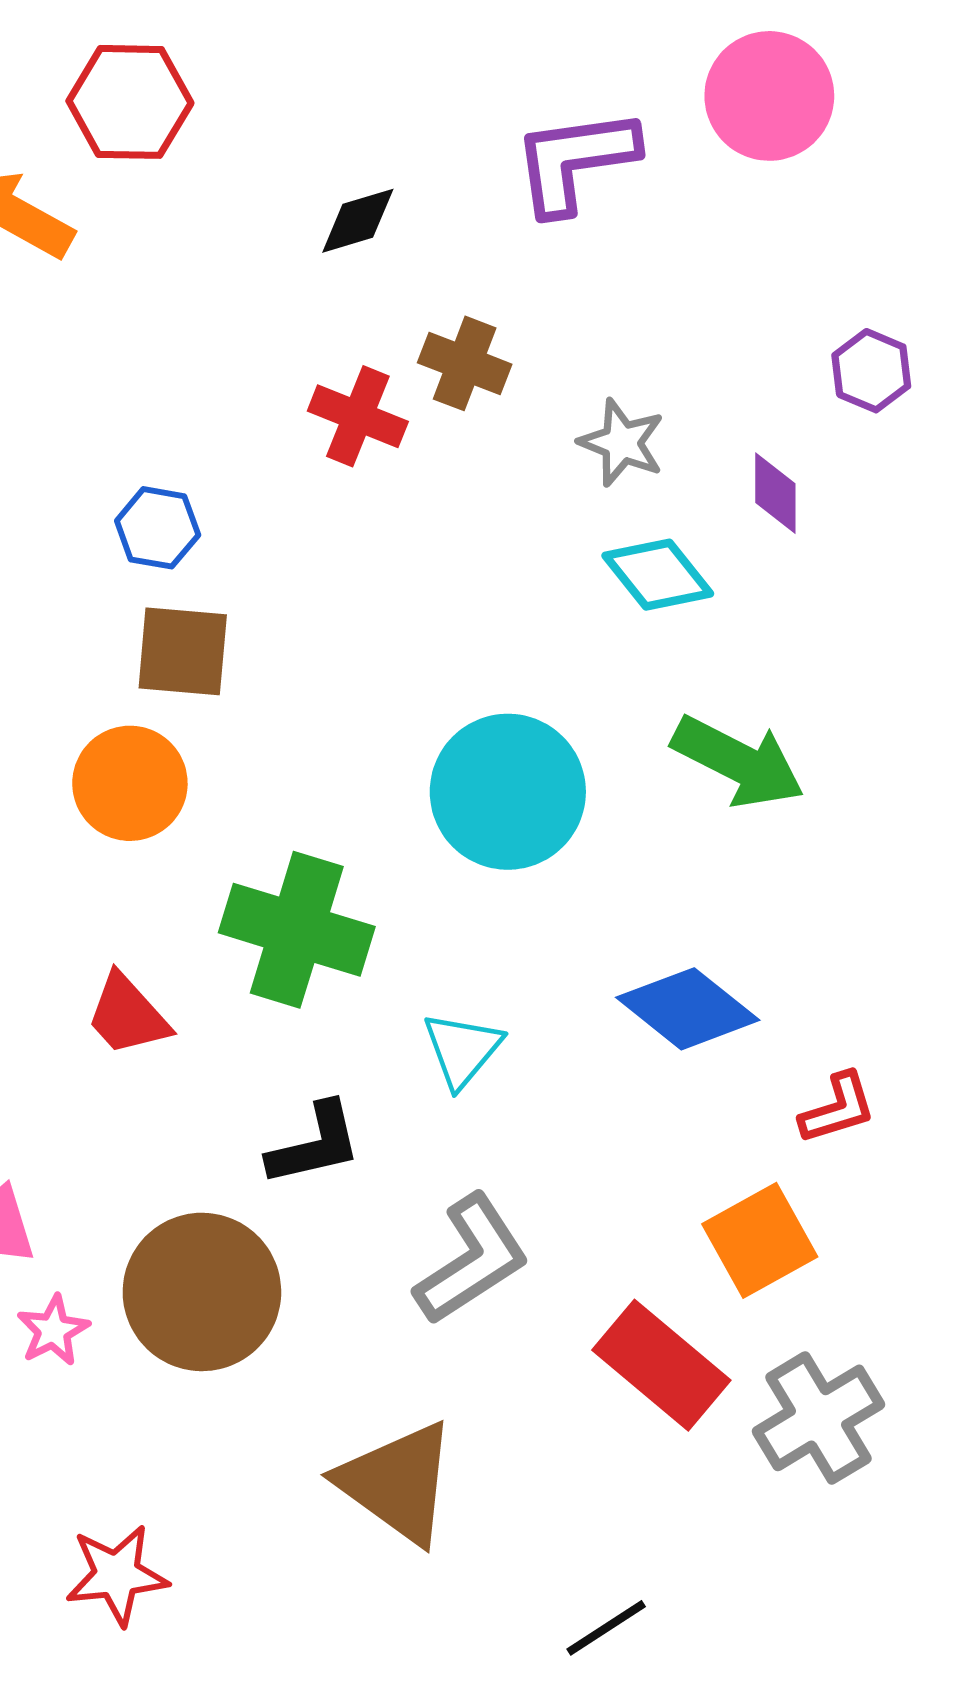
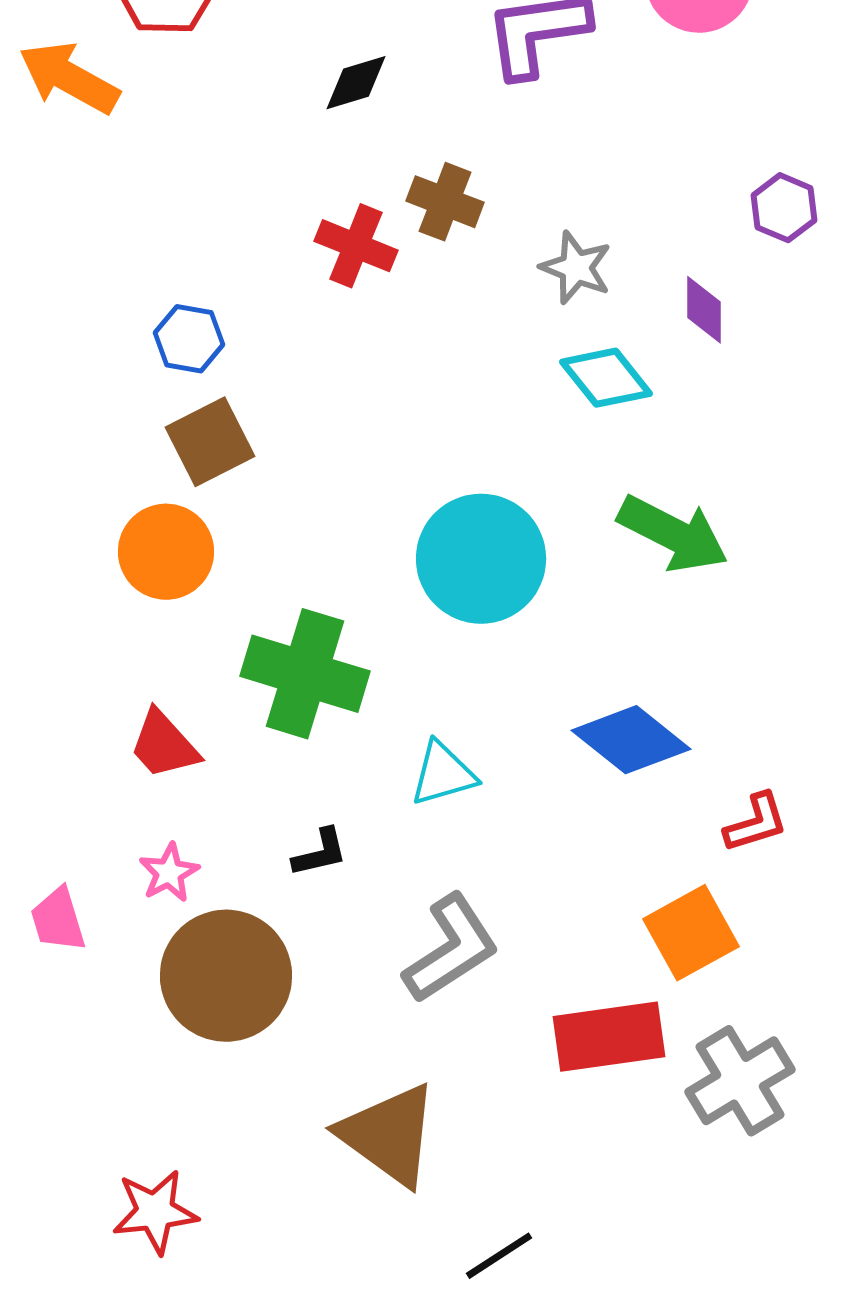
brown square: (183, 651) -> (210, 442), turned -32
cyan triangle: (462, 1050) -> (443, 774), turned 34
black L-shape: (315, 1144) -> (320, 853), size x0.7
pink star: (53, 1330) -> (169, 873), moved
red rectangle: (661, 1365) -> (609, 1037), turned -48
black line: (606, 1628) -> (499, 1256), moved

